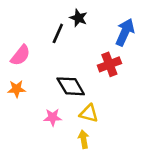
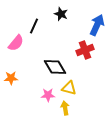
black line: (58, 33) -> (34, 26), moved
orange star: (17, 89) -> (11, 78), moved
pink star: (53, 117) -> (48, 95), moved

